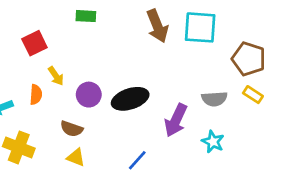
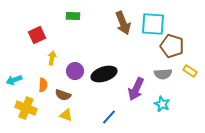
brown pentagon: (249, 59) -> (172, 46), moved
yellow arrow: (56, 76) -> (52, 58), turned -136
orange semicircle: (36, 95) -> (43, 85), moved

